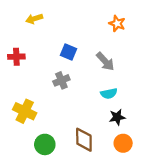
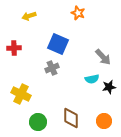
orange star: (117, 24) -> (78, 13), moved
blue square: (69, 52) -> (58, 44), size x1.5
gray arrow: (105, 61) -> (103, 57), moved
black star: (117, 117) -> (109, 87), moved

